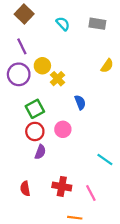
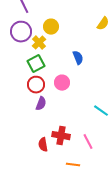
yellow circle: (42, 66) -> (51, 27), moved
yellow cross: (57, 79) -> (39, 43), moved
red semicircle: (25, 189) -> (43, 145), moved

